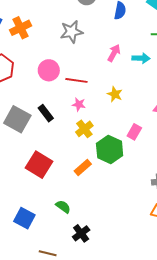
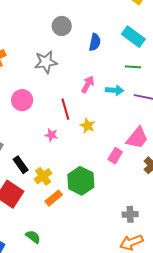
red line: (76, 80) -> (65, 109), moved, turned 65
black rectangle: (46, 113) -> (21, 165), moved
yellow cross: (84, 129) -> (43, 176), moved
pink rectangle: (134, 132) -> (115, 156), moved

